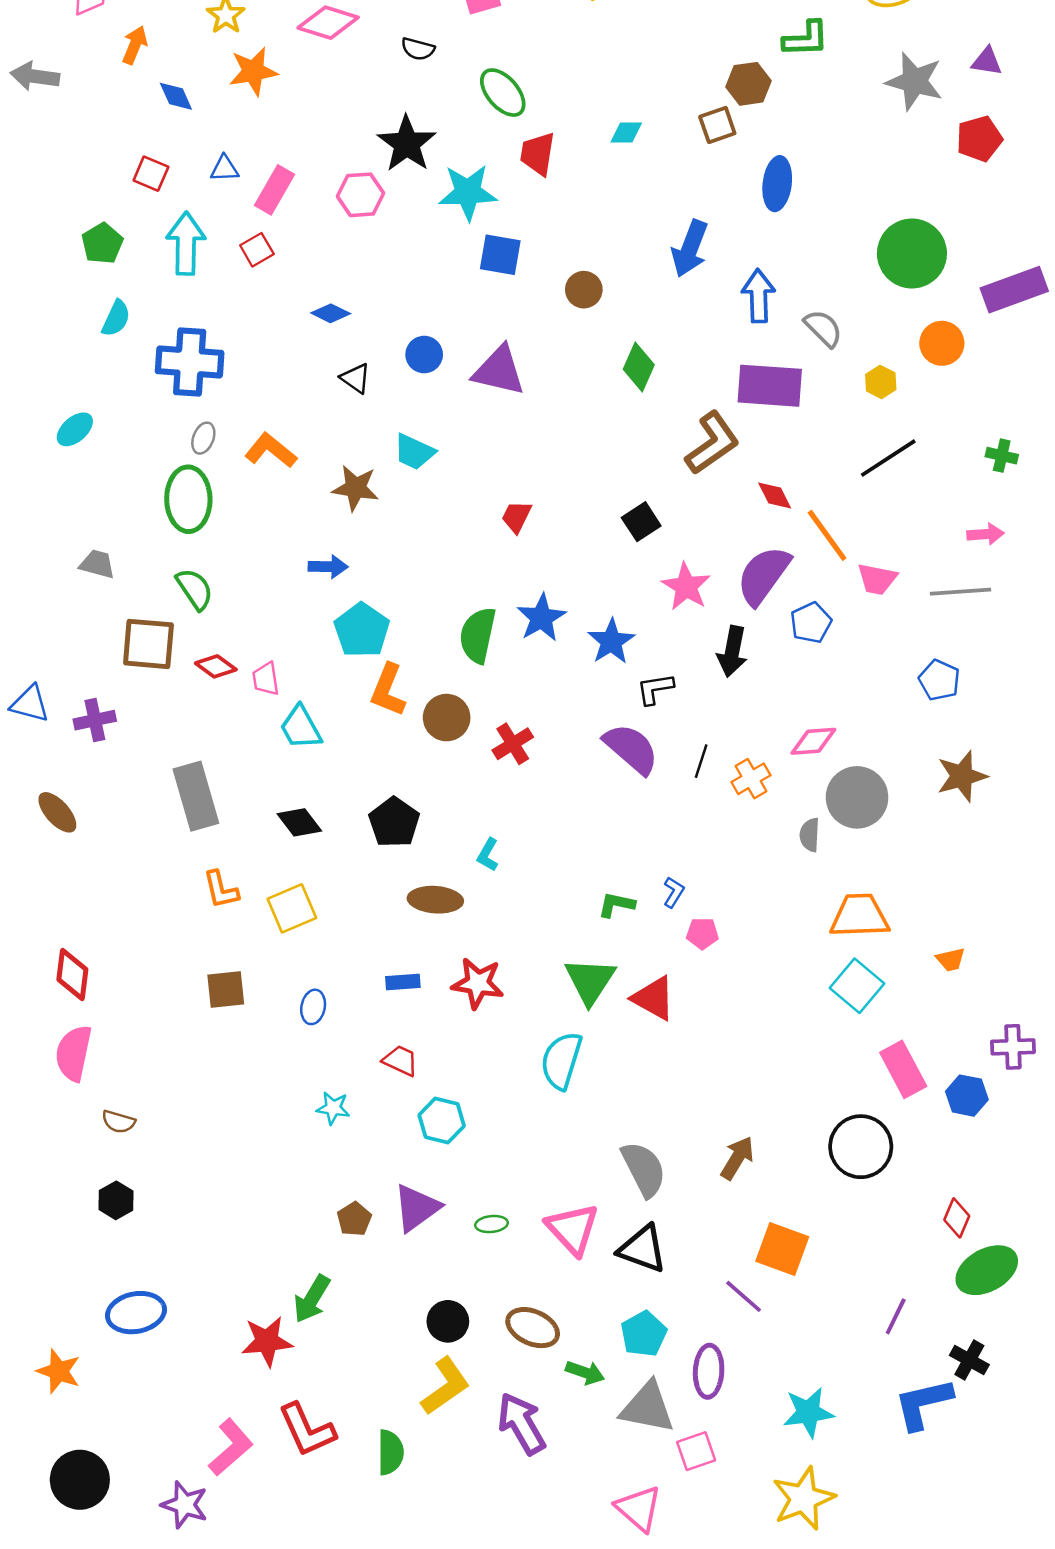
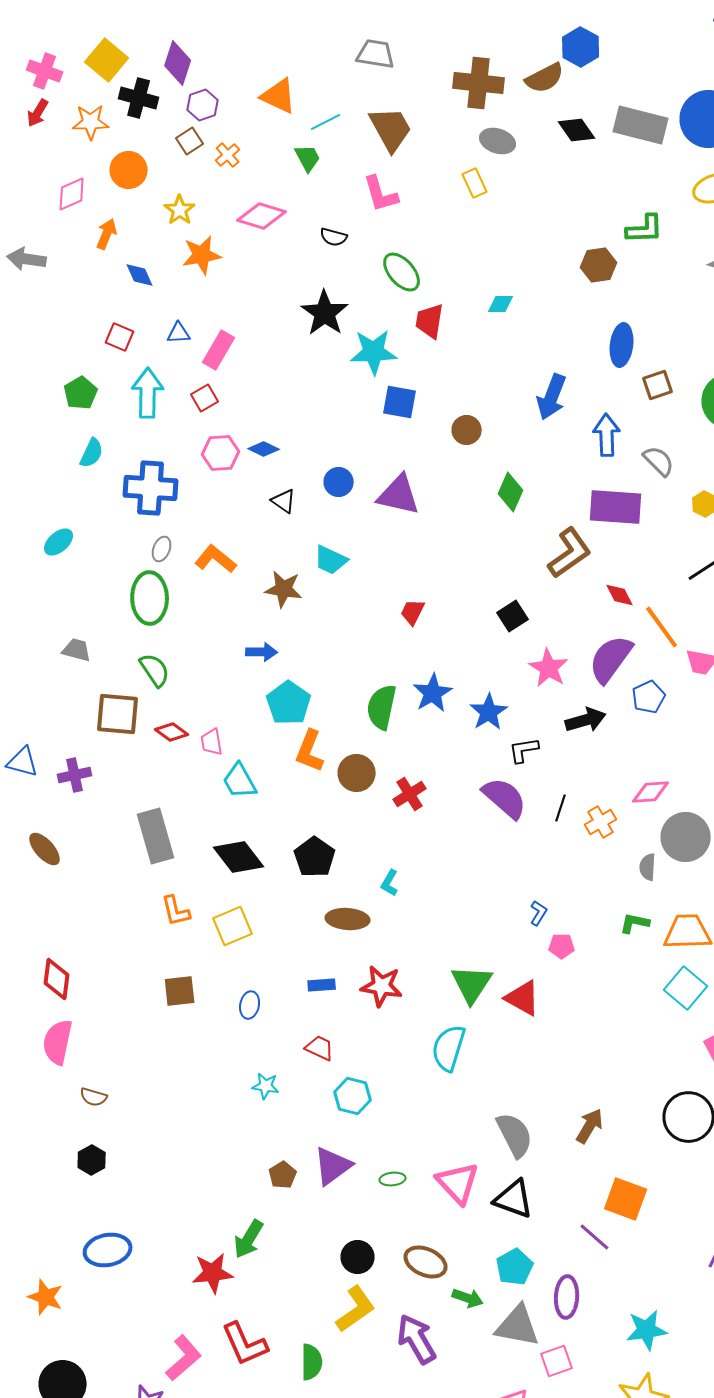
brown square: (717, 125) -> (658, 385), moved
pink hexagon: (361, 195) -> (221, 453), moved
black arrow: (732, 651) -> (586, 720), turned -117
black diamond: (299, 822) -> (239, 857), size x1.4
green L-shape: (616, 905) -> (635, 923), moved

